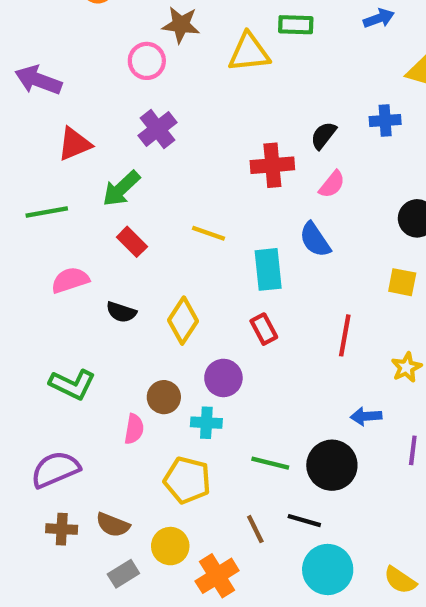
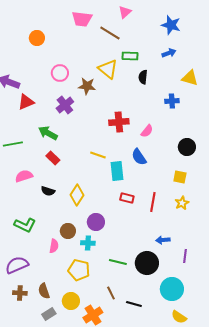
brown star: (181, 25) -> (87, 86), moved
yellow triangle: (249, 52) -> (108, 69), turned 45
black semicircle: (323, 135) -> (143, 77), moved, turned -32
red triangle: (74, 144) -> (26, 102), moved
green arrow: (121, 189) -> (48, 133), turned 72
yellow line: (209, 233) -> (98, 155), moved
red rectangle: (264, 329) -> (127, 198), moved, turned -48
yellow star: (406, 367) -> (182, 203), moved
black line: (304, 521) -> (134, 304), moved
brown semicircle: (113, 525) -> (44, 291), turned 49
cyan circle: (328, 569) -> (172, 289), moved

